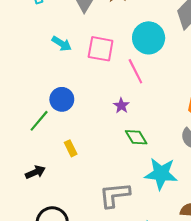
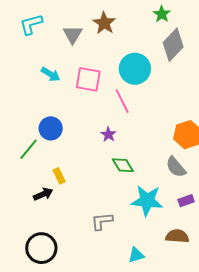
black arrow: (35, 172) -> (43, 194), moved
gray L-shape: (115, 195) -> (102, 221), size x0.7

